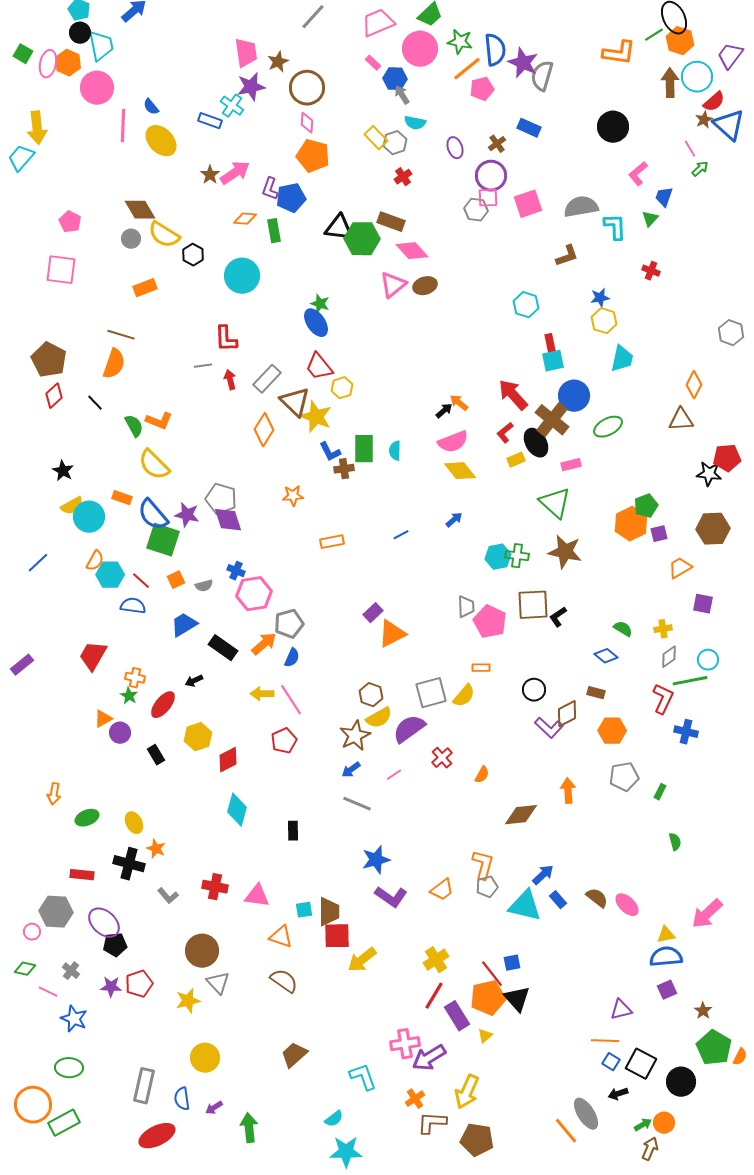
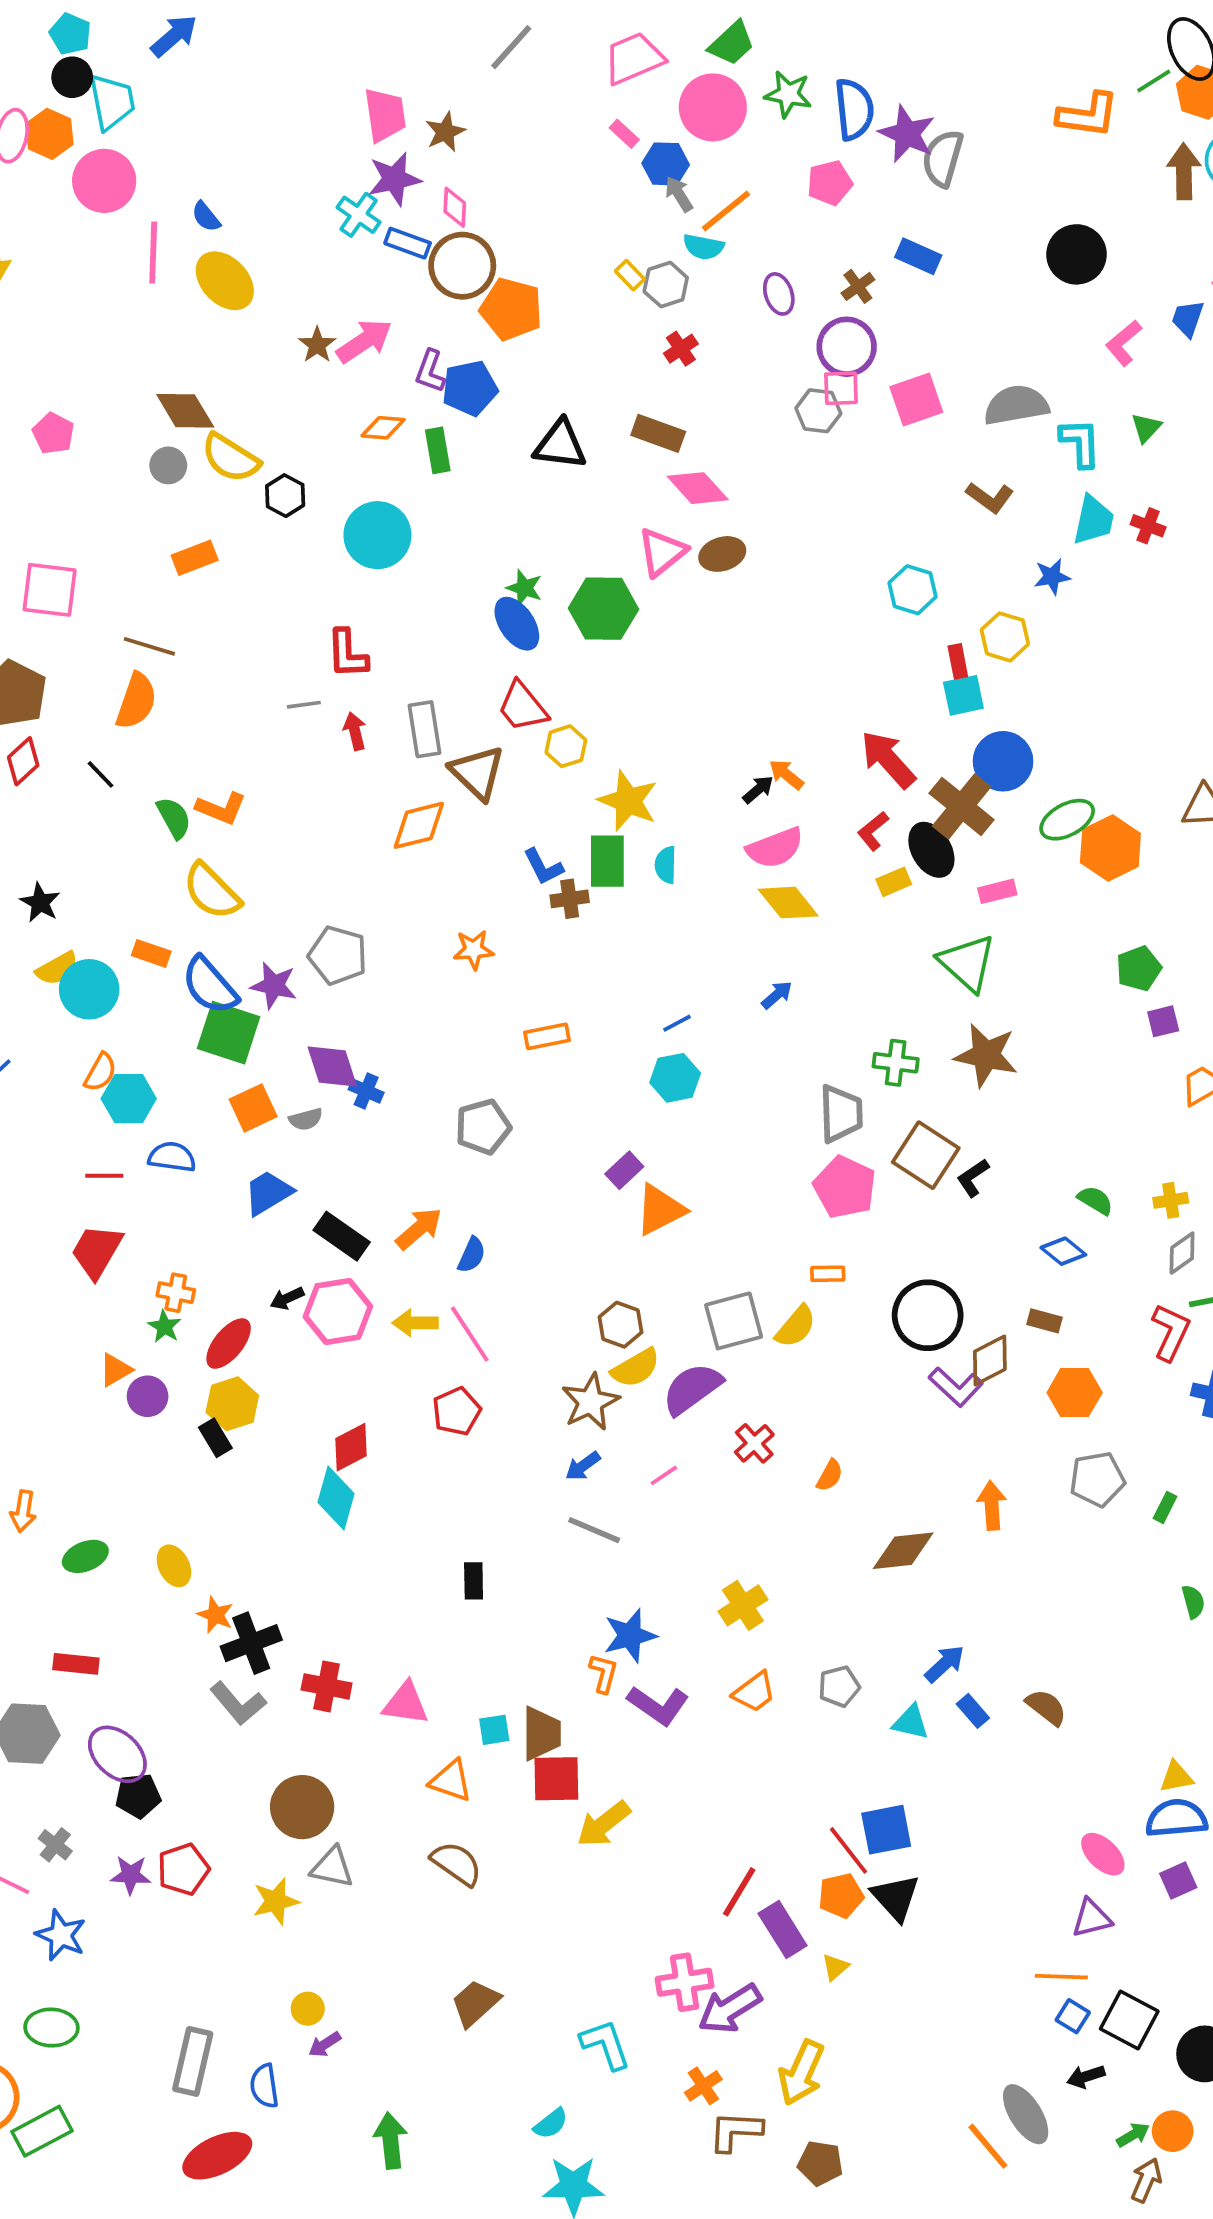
orange line: (467, 69) -> (726, 211), moved
brown circle: (307, 88) -> (462, 266), moved
blue rectangle: (210, 121) -> (408, 243), moved
pink diamond: (307, 123) -> (455, 207), moved
yellow rectangle: (376, 138) -> (630, 275), size x0.7
blue trapezoid: (664, 197) -> (1188, 318), moved
green hexagon: (362, 239) -> (604, 609), moved
brown L-shape: (567, 256) -> (990, 497), turned 55
pink square: (61, 270) -> (50, 590), moved
yellow hexagon: (604, 321) -> (1005, 637), moved
cyan trapezoid: (622, 359) -> (1093, 520), moved
gray rectangle: (267, 379) -> (425, 729), turned -52
yellow star: (316, 417) -> (628, 801), moved
orange diamond: (264, 430) -> (419, 825), turned 44
purple diamond: (228, 520) -> (332, 1067), moved
orange hexagon: (631, 524) -> (1110, 848), moved
cyan hexagon: (498, 557) -> (675, 1078), moved
orange square: (176, 580) -> (253, 1108), size x1.4
red line: (141, 581) -> (104, 1176), moved, turned -42
pink hexagon: (254, 594) -> (338, 1311), moved
brown square: (533, 605) -> (926, 1155), turned 36
gray trapezoid: (466, 607) -> (841, 1114), moved, size x1.4
gray pentagon: (289, 624) -> (483, 1127), moved
black circle: (534, 690) -> (928, 1315), size x1.6
yellow hexagon: (198, 737) -> (232, 1404), moved
cyan diamond: (237, 810) -> (336, 1498), moved
black cross: (129, 864) -> (251, 1643), moved, turned -36
orange L-shape: (483, 865) -> (604, 1673), moved, size x0.7
gray L-shape: (168, 896) -> (238, 1703), size x1.4
pink ellipse: (627, 905) -> (1103, 1854), moved
cyan triangle: (525, 906) -> (911, 1722), size x0.6
yellow cross: (436, 960) -> (743, 1605), moved
blue square: (512, 963) -> (886, 1830), size x1.6
gray triangle: (218, 983) -> (332, 1867), turned -35
orange pentagon: (488, 998) -> (841, 1896), size x0.7
yellow circle: (205, 1058) -> (308, 2009), size x0.6
purple arrow: (214, 1108) -> (325, 2044), moved
brown pentagon: (477, 1140) -> (820, 2163), size x0.7

